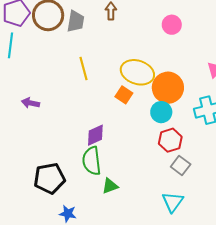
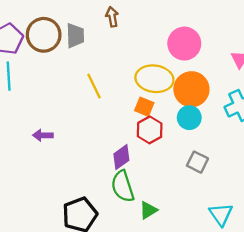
pink circle: (172, 25) -> (184, 44), moved, size x1.5
red hexagon: (170, 140) -> (150, 130), moved
gray square: (181, 165) -> (197, 162), moved

